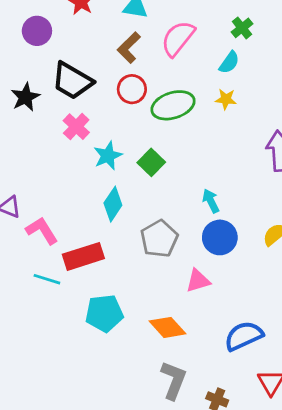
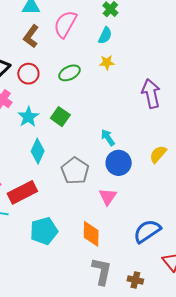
red circle: (132, 89) -> (28, 74), moved
green ellipse: (173, 105) -> (69, 73), size x0.7
pink triangle: (198, 281) -> (108, 197), turned -30
orange diamond: (168, 327) -> (91, 234), turned 52

